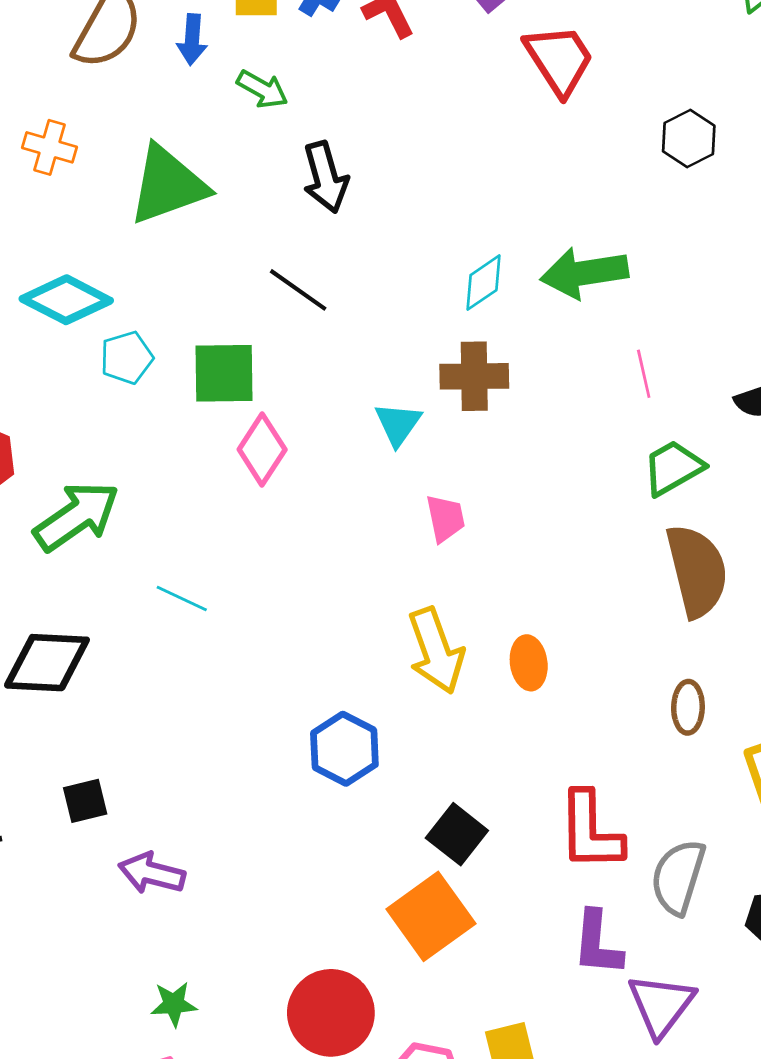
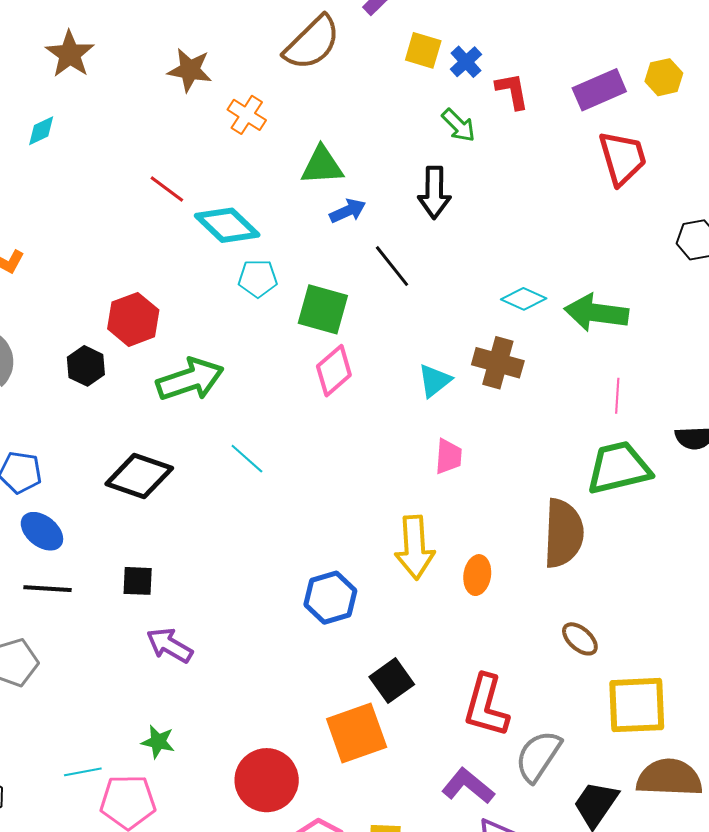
blue arrow: (192, 40) -> (348, 211), moved, turned -135
green arrow: (262, 89) -> (459, 125), moved
green triangle: (168, 185) -> (322, 166), size x0.7
cyan diamond: (483, 283) -> (524, 299), turned 42
green trapezoid: (673, 468) -> (619, 468), size x1.4
brown semicircle: (697, 571) -> (563, 533), moved
brown ellipse: (688, 707) -> (580, 639), turned -66
purple L-shape: (597, 943) -> (468, 786), turned 108

